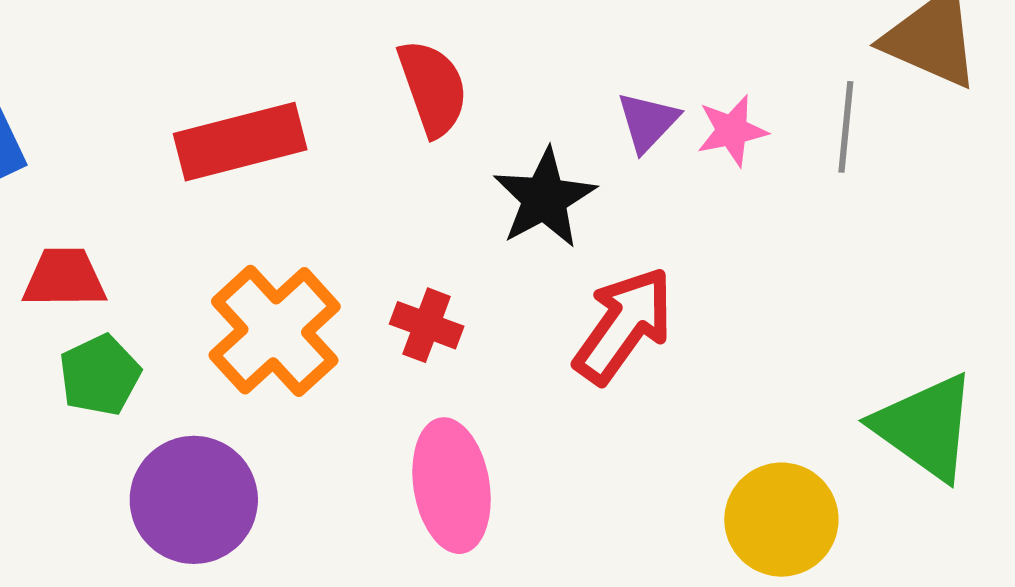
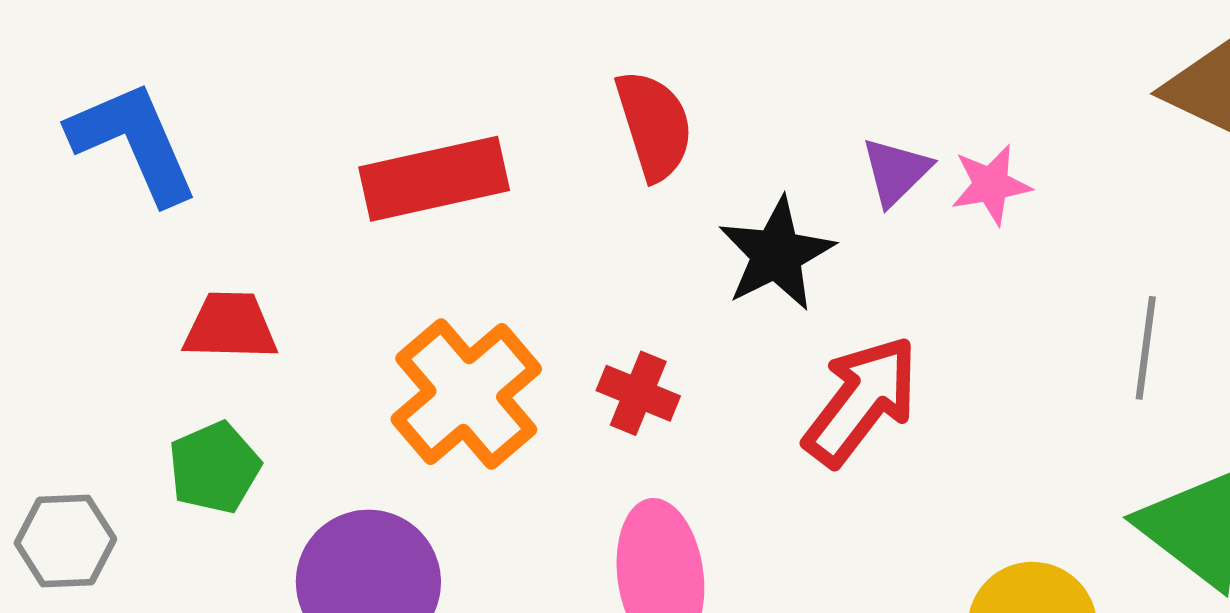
gray line: (846, 127) -> (1146, 348), moved
green pentagon: (100, 375) -> (214, 468), moved

